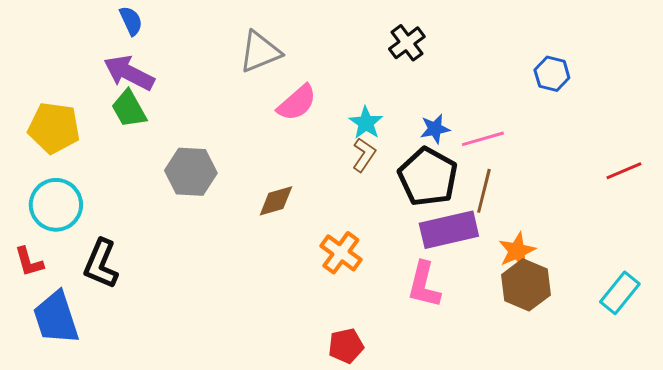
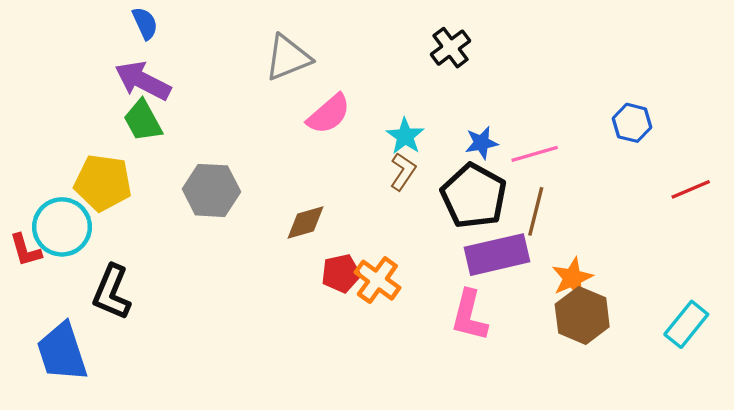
blue hexagon: (552, 74) -> (632, 123), moved
yellow pentagon: (54, 128) -> (103, 183), moved
red L-shape: (29, 262) -> (25, 250), moved
red pentagon: (346, 346) -> (341, 273), moved

